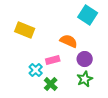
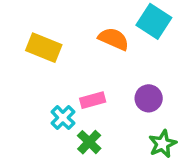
orange semicircle: (69, 41) -> (114, 39), moved
green star: (85, 79) -> (163, 144), moved

